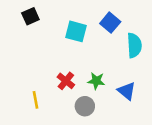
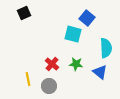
cyan square: (76, 31) -> (73, 34), moved
cyan semicircle: (134, 45) -> (106, 48), moved
gray circle: (85, 106) -> (49, 86), moved

